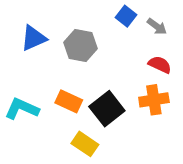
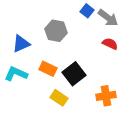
gray arrow: (157, 26) -> (108, 18), size x1.5
blue triangle: (34, 38) -> (21, 44), moved
orange cross: (154, 100) -> (106, 96), moved

